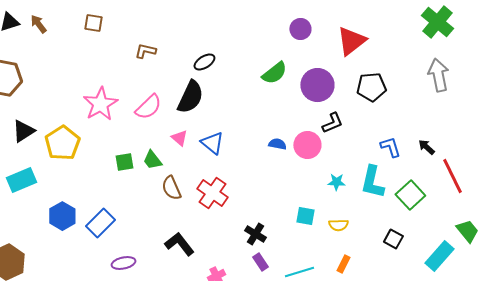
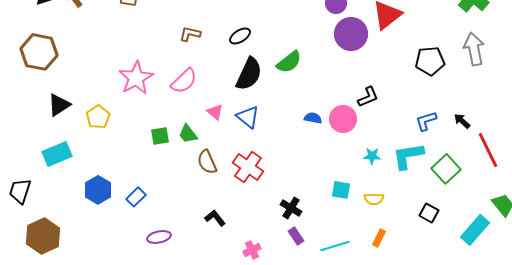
brown L-shape: (145, 51) -> (190, 34), moved
green semicircle: (274, 73) -> (289, 62), moved
purple circle: (317, 85) -> (351, 34), moved
black pentagon: (371, 87) -> (430, 61), moved
black semicircle: (190, 97) -> (249, 74), moved
yellow pentagon: (62, 143) -> (98, 117), size x0.7
blue L-shape: (390, 147) -> (426, 121), turned -90
cyan L-shape: (372, 182) -> (408, 156), turned 68
blue rectangle: (100, 223) -> (136, 197), size x0.7
black L-shape: (179, 244) -> (215, 218), size x0.7

